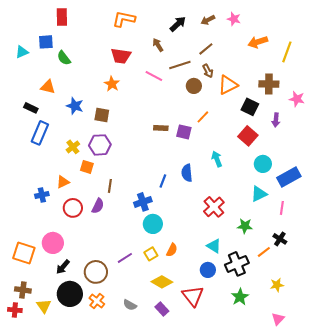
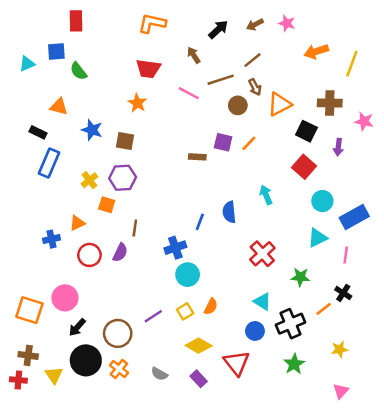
purple square: (184, 132) -> (223, 142), moved

